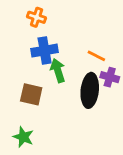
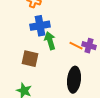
orange line: (96, 56) -> (76, 46), moved
black ellipse: (90, 90) -> (74, 80), moved

